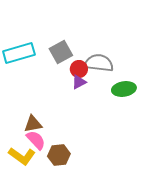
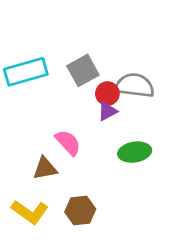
green ellipse: (124, 89) -> (135, 152), moved
pink semicircle: (36, 140) -> (68, 143), moved

